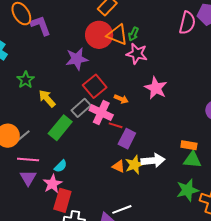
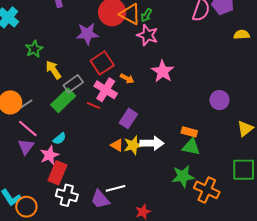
gray rectangle: (81, 108) -> (73, 84), moved
red line: (116, 125) -> (94, 106), moved
pink line: (28, 160) -> (28, 128), turned 30

